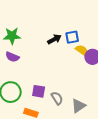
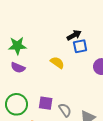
black arrow: (54, 39) -> (74, 35), moved
yellow semicircle: (82, 50) -> (57, 63), moved

